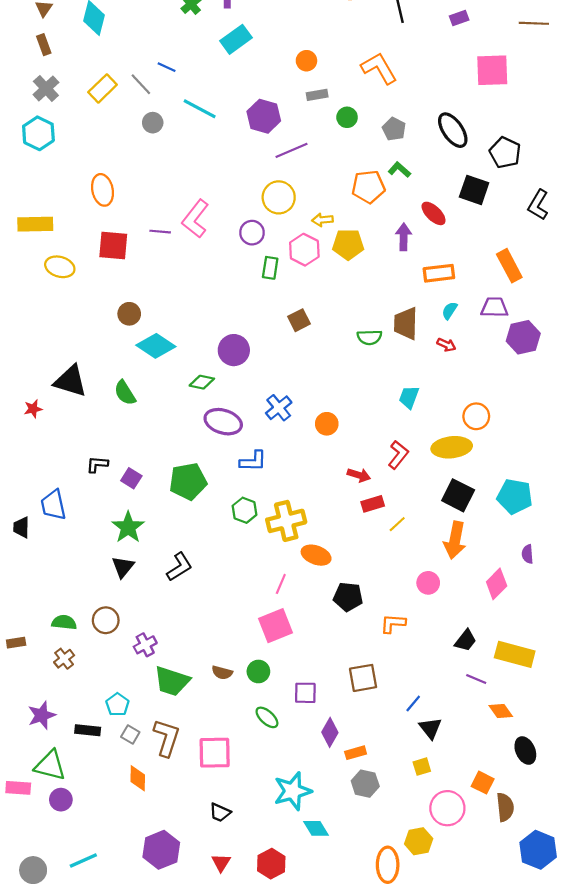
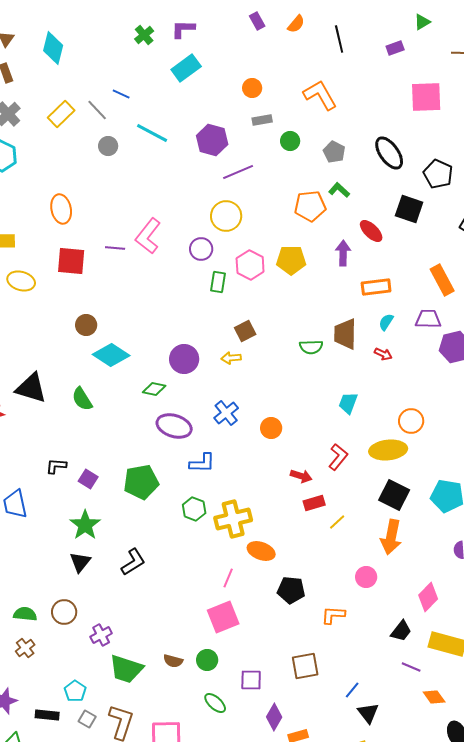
yellow arrow: (322, 220) -> (231, 358), moved
pink diamond: (497, 584) -> (428, 597), moved

